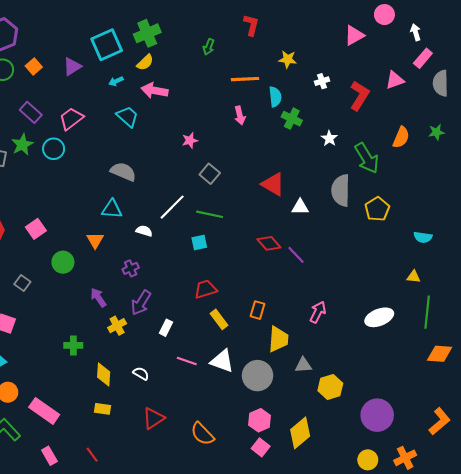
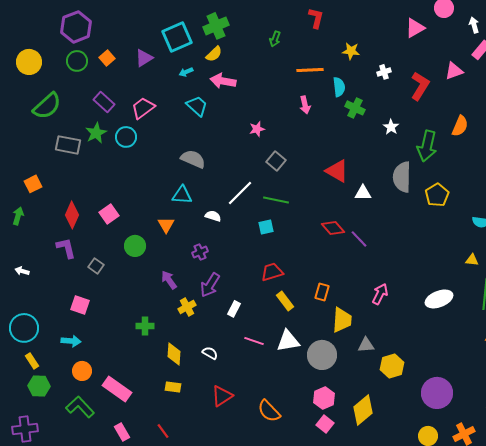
green arrow: (367, 158) -> (427, 146), turned 44
white triangle: (222, 361) -> (288, 341), turned -30

